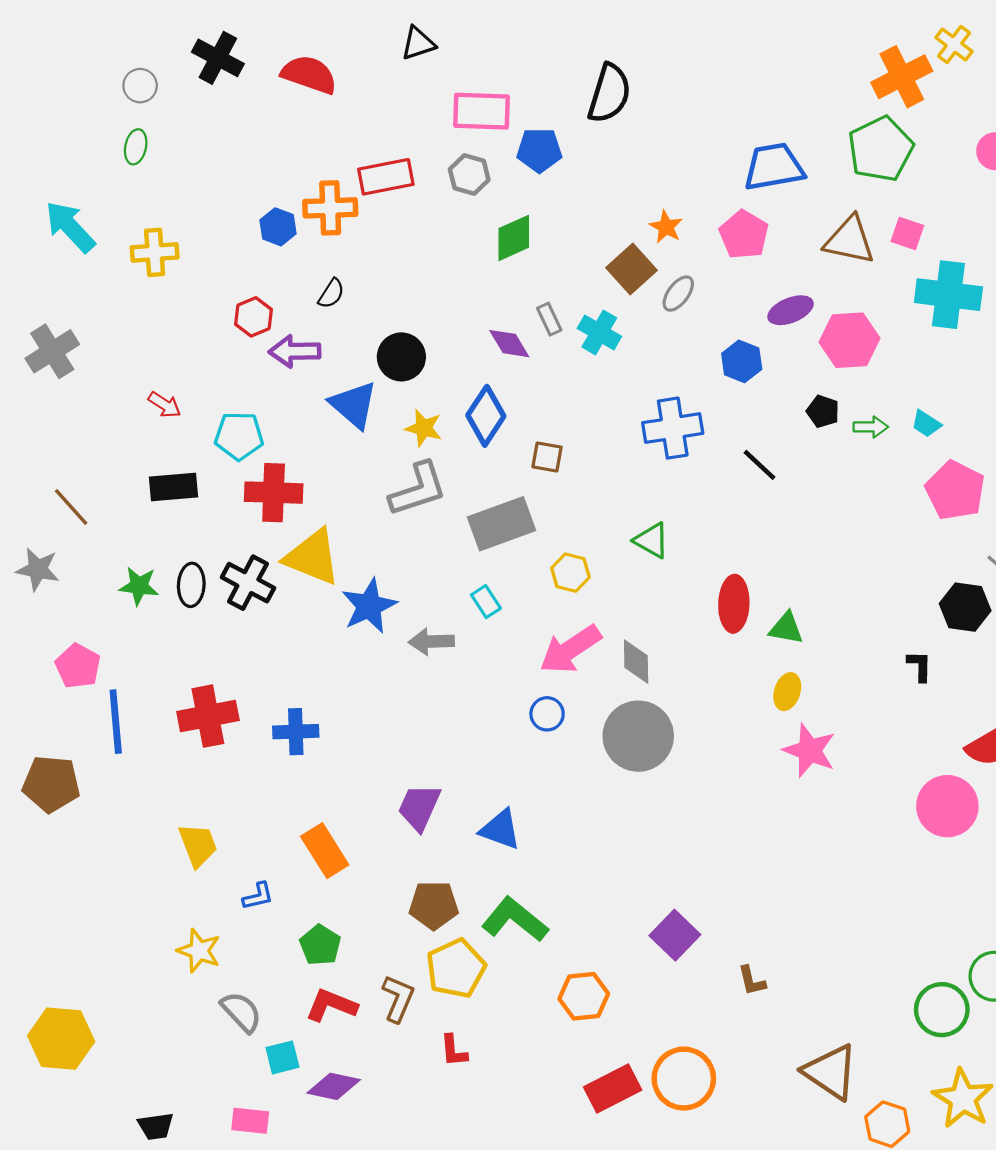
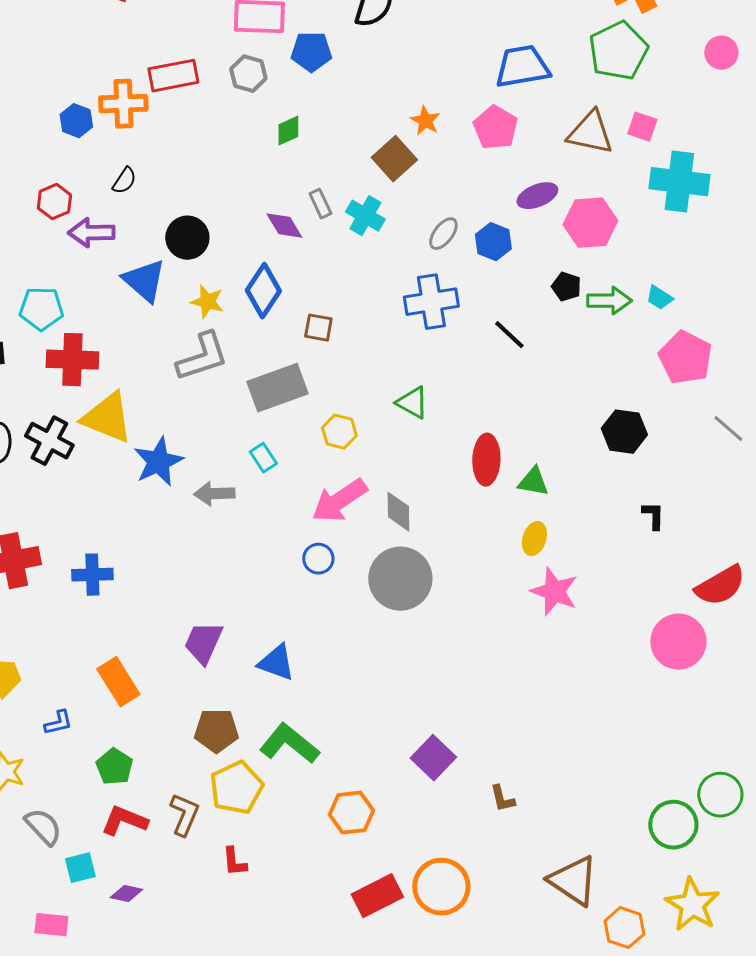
green diamond: (514, 238) -> (288, 131), size x0.7
gray ellipse: (678, 294) -> (443, 234), moved
green arrow: (871, 427) -> (609, 301), size x1.4
black hexagon: (965, 607) -> (624, 432), moved
purple diamond: (334, 1086) -> (126, 894), size x0.7

